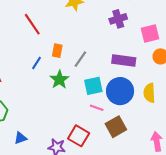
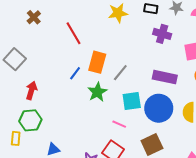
purple cross: (118, 19) -> (162, 34), turned 30
orange rectangle: (57, 51) -> (97, 62), size x1.5
pink line: (97, 108) -> (119, 124), moved

